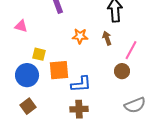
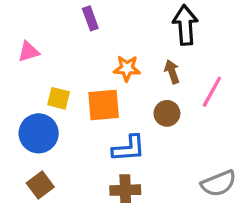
pink triangle: (21, 26) -> (29, 52), turned -32
orange square: (59, 70) -> (104, 105), moved
brown circle: (122, 71) -> (167, 113), moved

